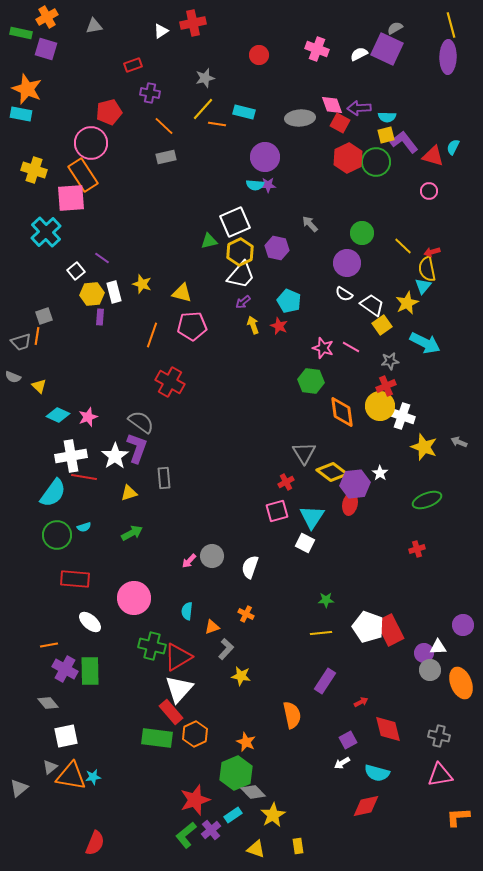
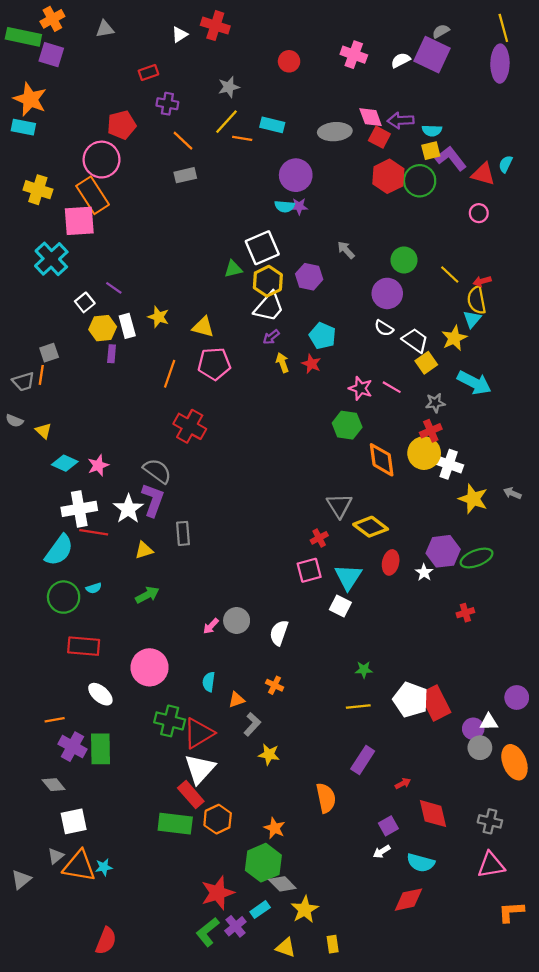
red cross: (193, 23) -> (215, 26), turned 30
green rectangle: (21, 33) -> (23, 37), size x1.4
white star: (380, 473) -> (424, 572), moved
purple hexagon: (355, 484) -> (443, 551), moved

